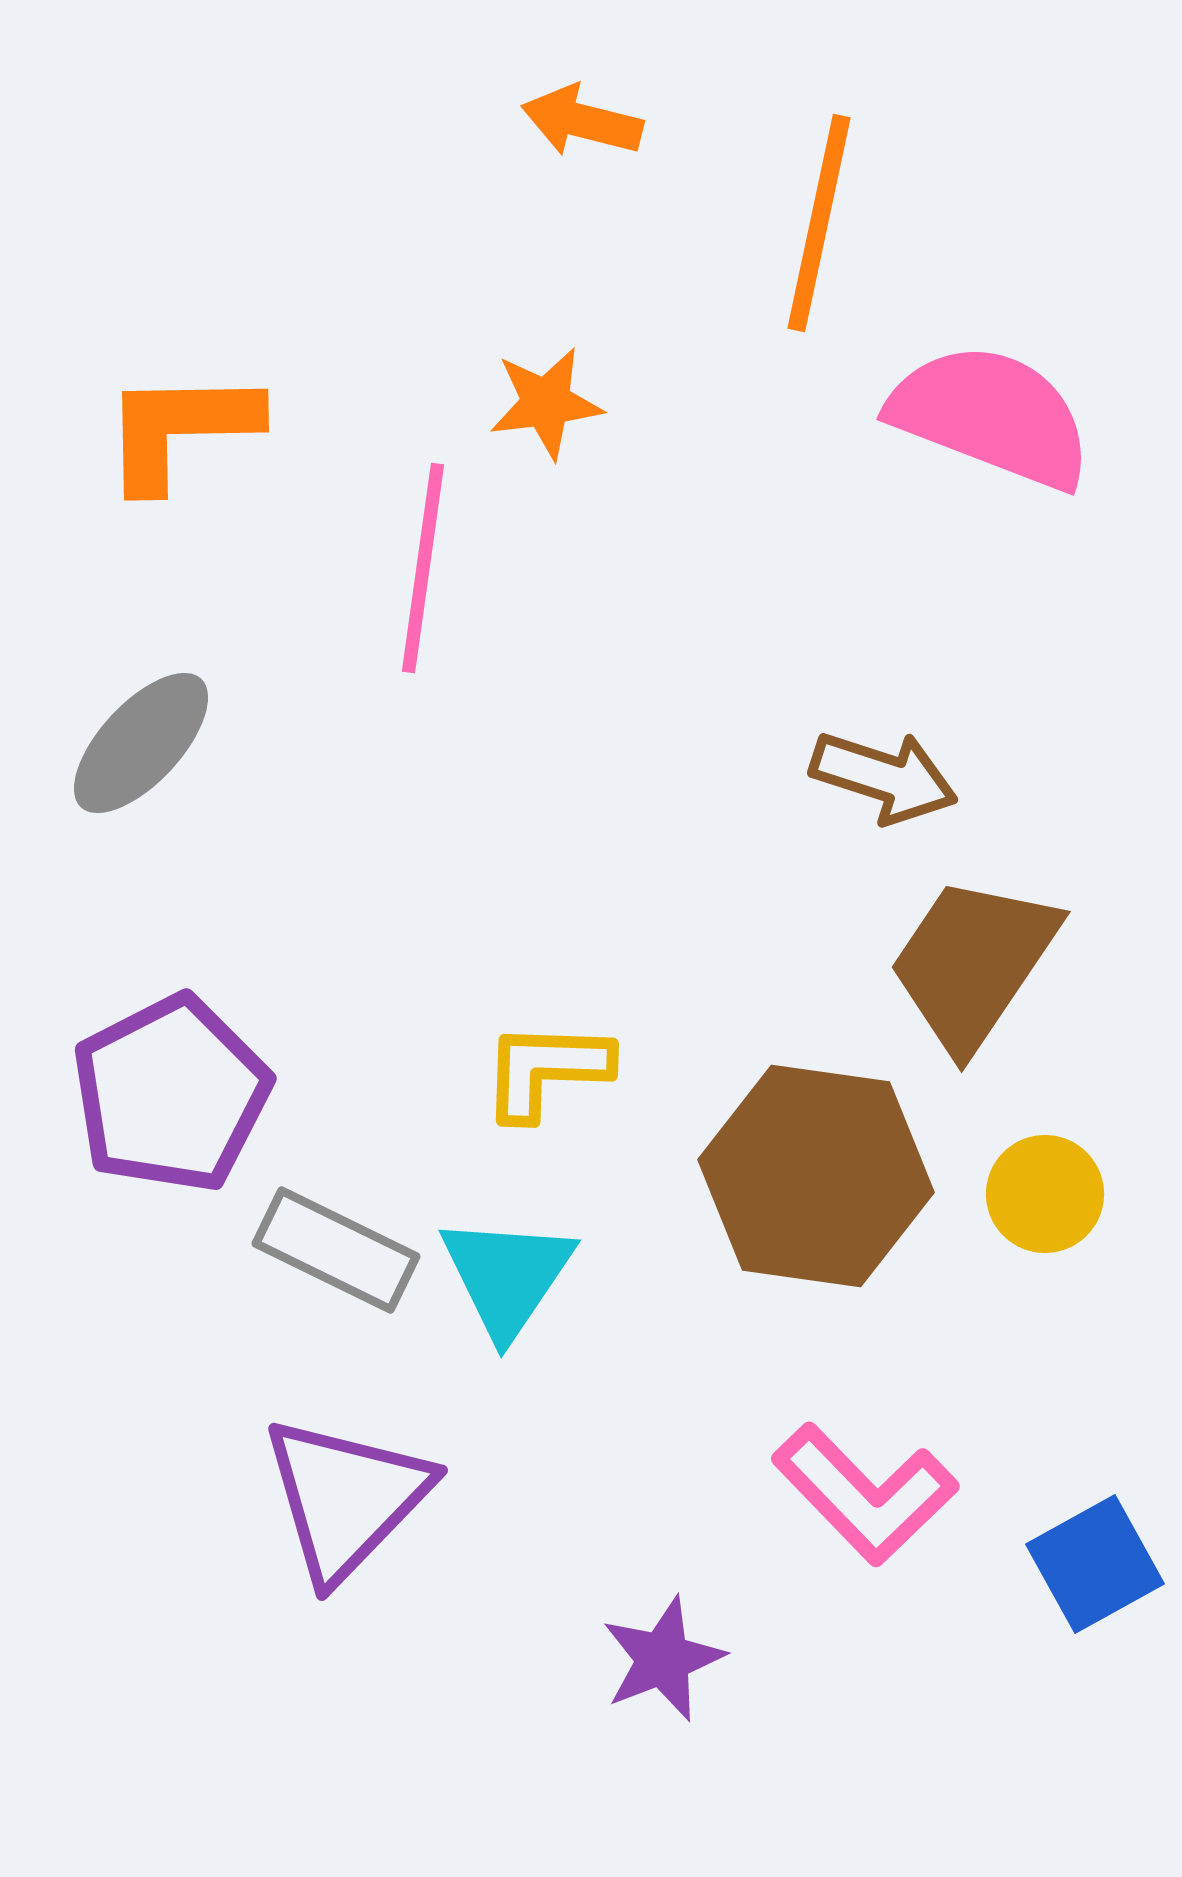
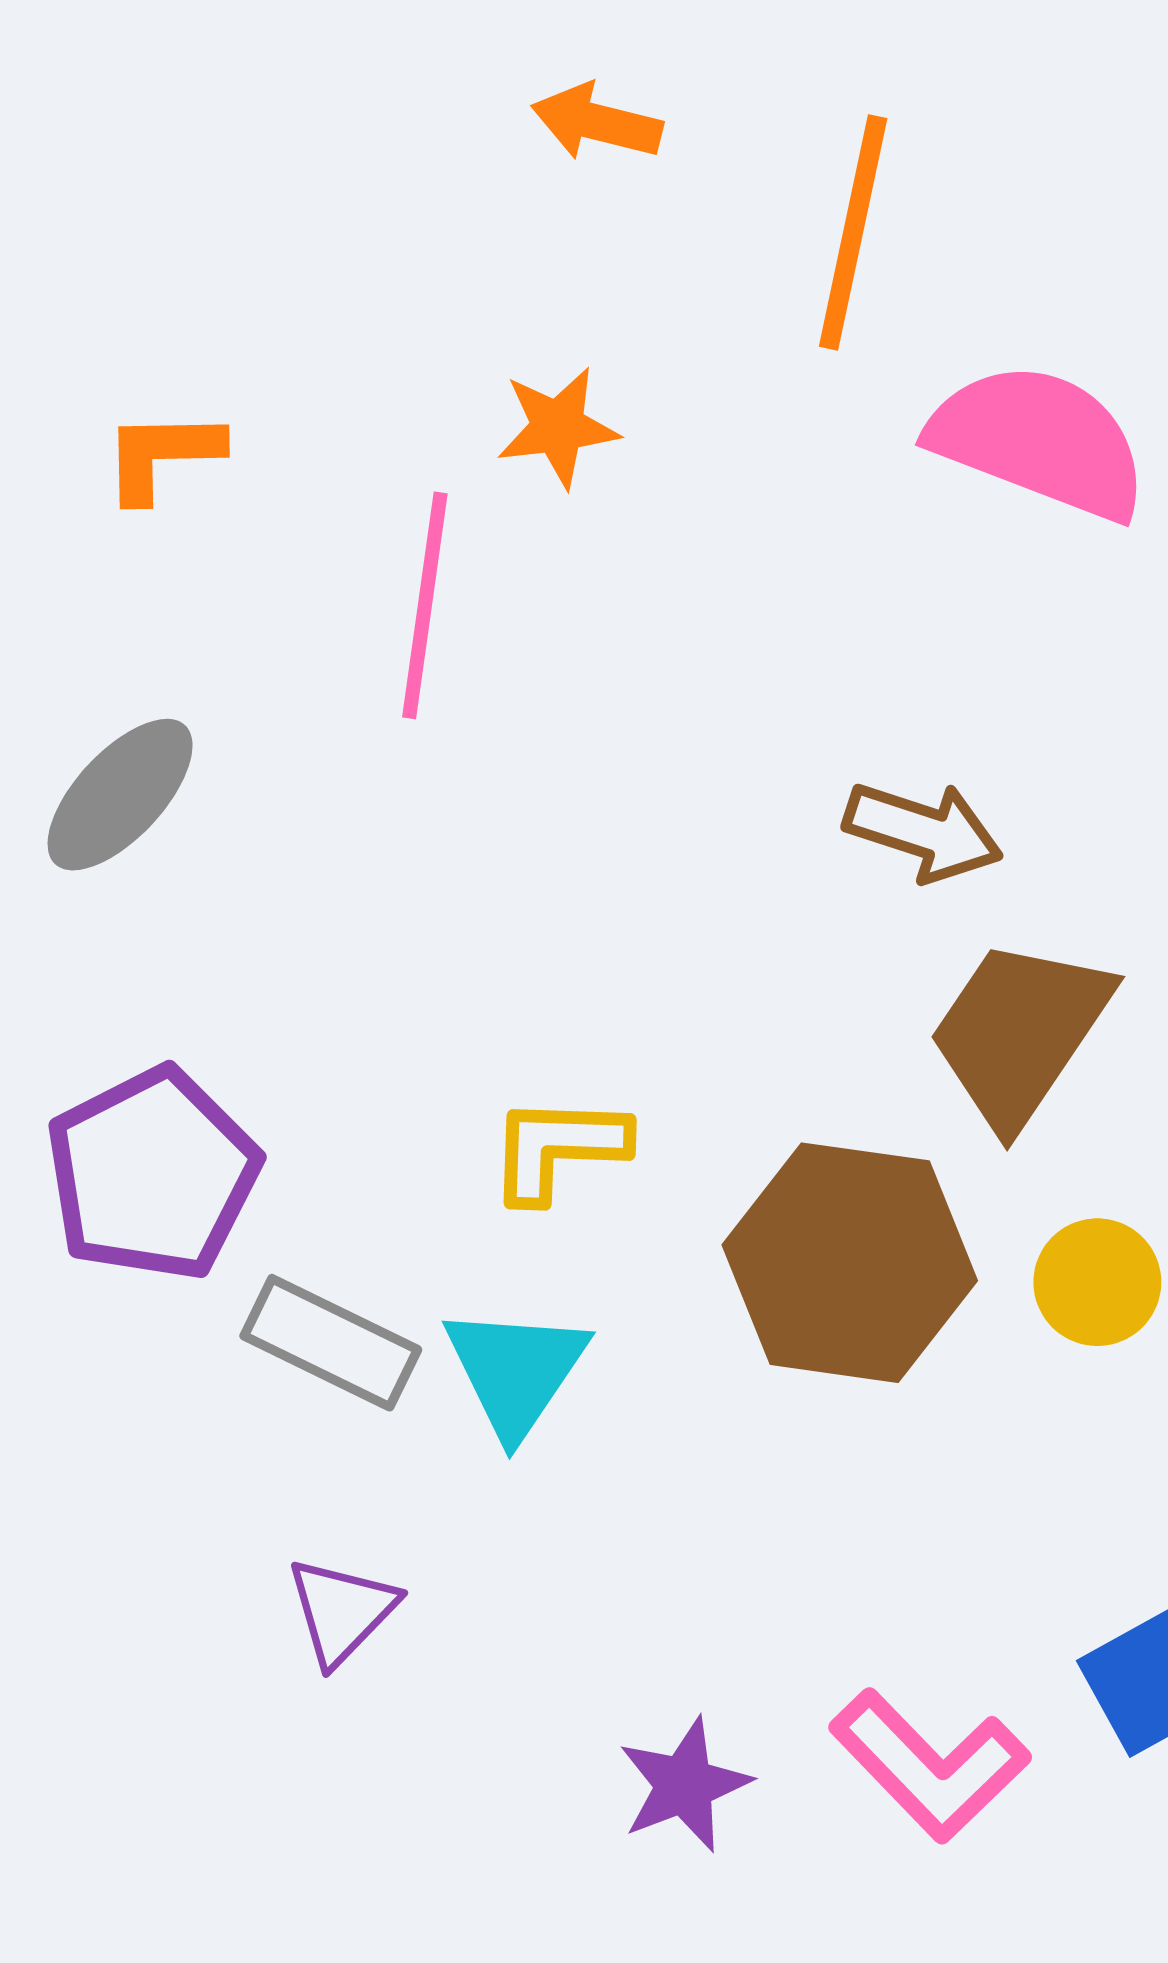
orange L-shape: (180, 429) -> (162, 455), size x0.7
pink L-shape: (865, 1494) -> (930, 1765), moved
purple triangle: (346, 1498) -> (342, 1611), size x0.6

